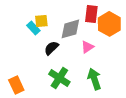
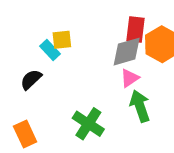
gray diamond: (70, 29) -> (127, 52), moved
black semicircle: (51, 48) -> (31, 80), moved
green arrow: (94, 79) -> (140, 106), moved

